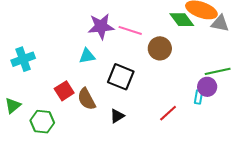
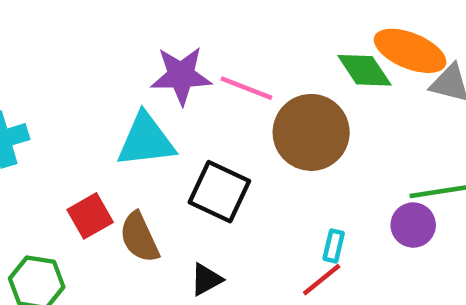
brown circle: (160, 48) -> (311, 132), size x1.4
cyan triangle: (87, 56) -> (146, 140), size x1.6
cyan rectangle: (199, 97) -> (334, 246), moved

